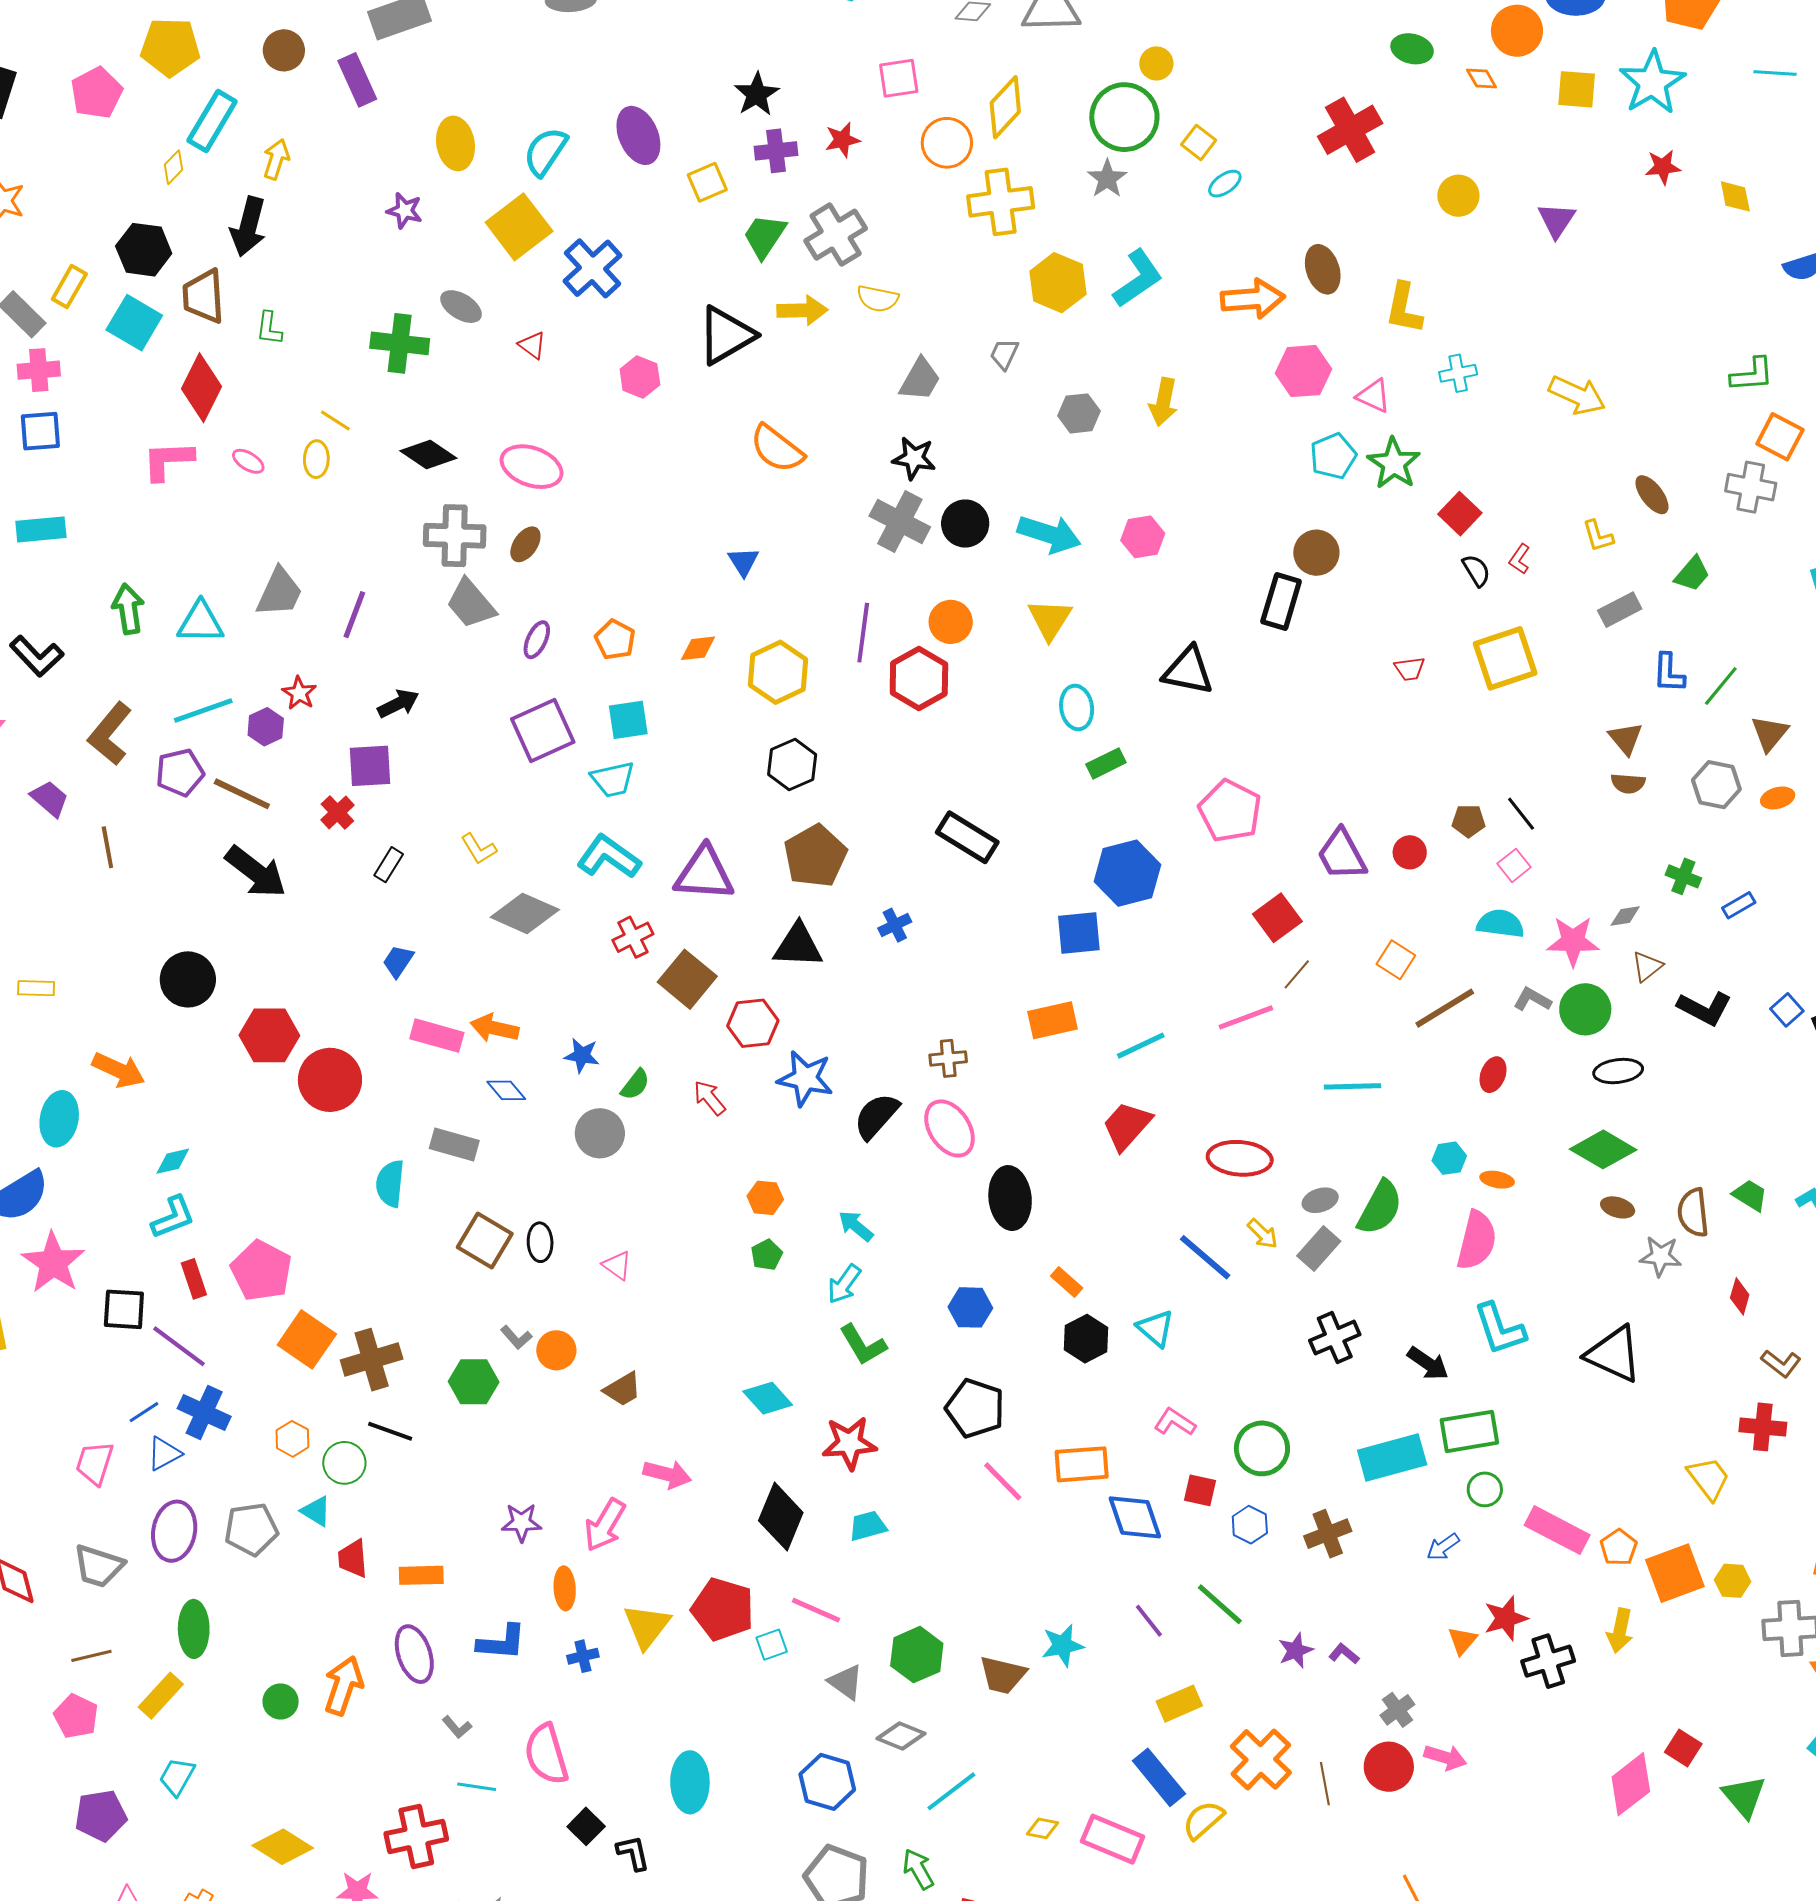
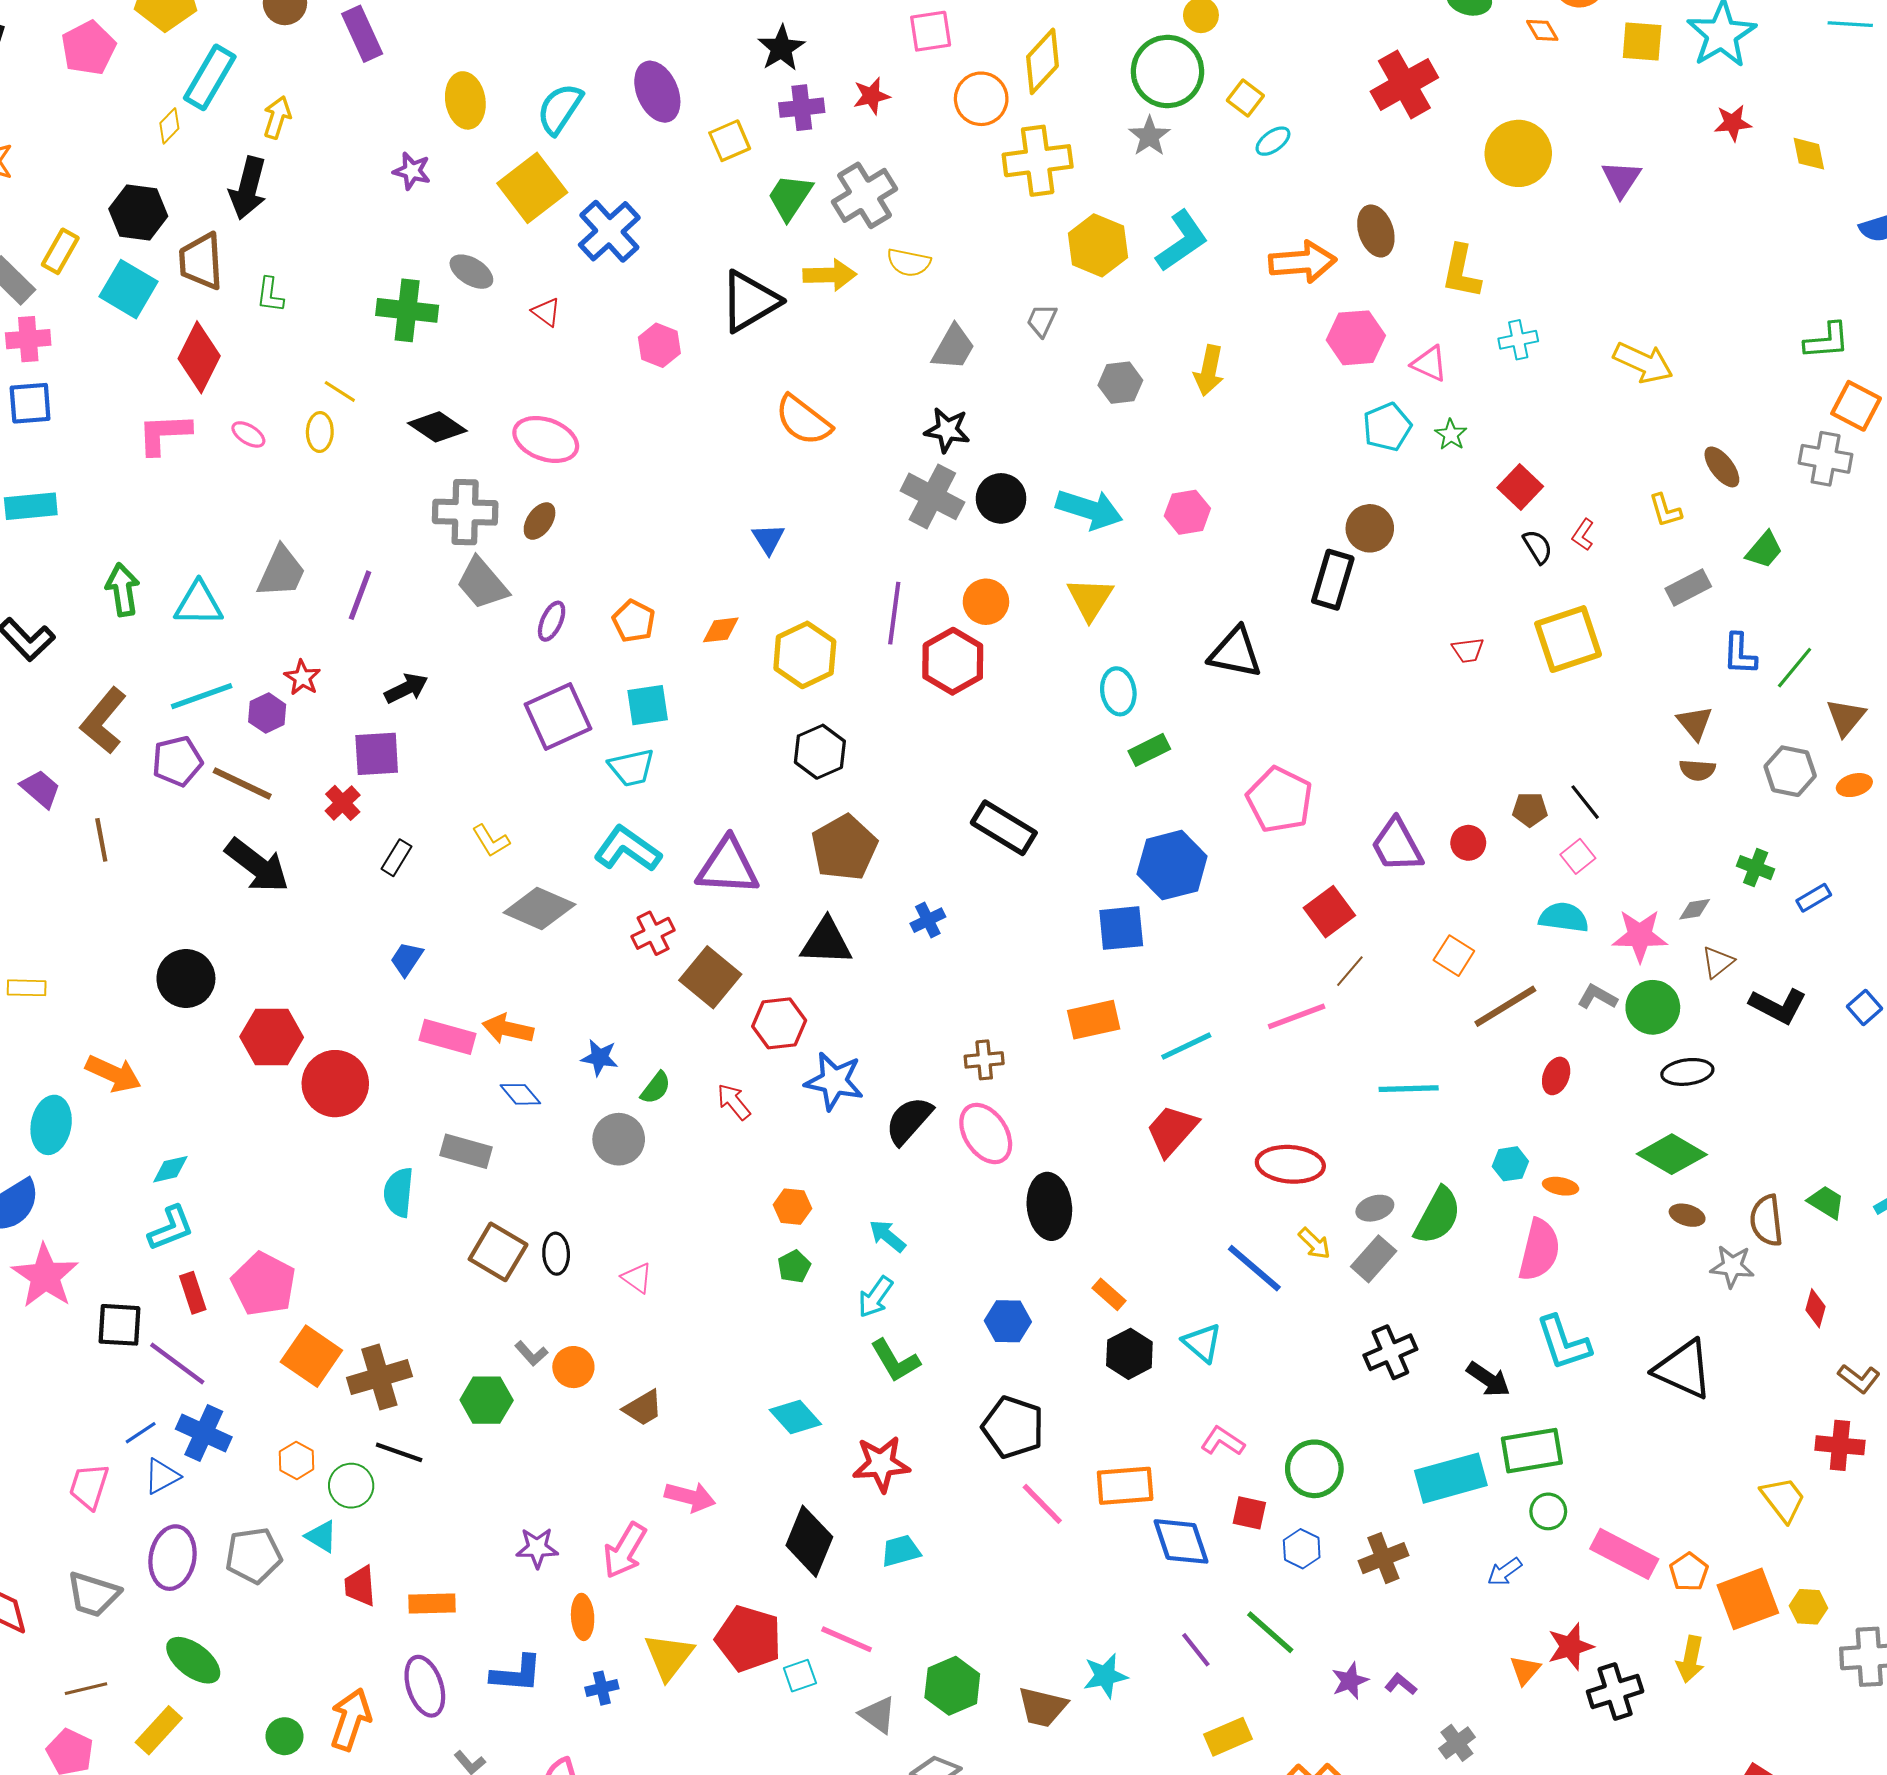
yellow circle: (1458, 196) -> (1518, 153), size x1.5
green star: (1394, 463) -> (1451, 435), size x0.6
green ellipse: (194, 1629) -> (193, 1660), turned -52

